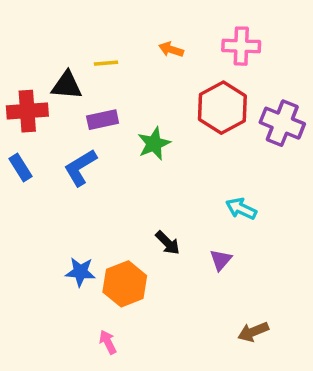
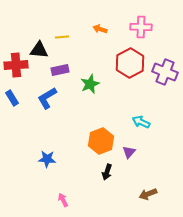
black arrow: (168, 243) -> (107, 172), moved, turned 63
orange hexagon: (125, 284) -> (101, 141), moved

